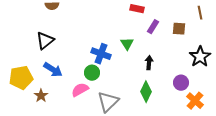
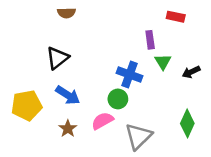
purple rectangle: (153, 27) -> (150, 40), moved, turned -40
black arrow: (149, 63) -> (191, 72), moved, turned -120
brown star: (41, 96) -> (68, 129), moved

